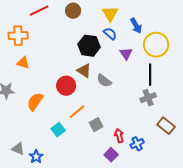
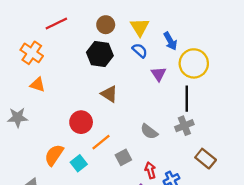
brown circle: (73, 11) -> (106, 25), moved
orange cross: (18, 36) -> (32, 53), turned 36
black hexagon: (89, 46) -> (100, 54), moved
gray semicircle: (104, 81) -> (149, 132), moved
red circle: (66, 86) -> (81, 122), moved
orange semicircle: (35, 102) -> (54, 155), moved

